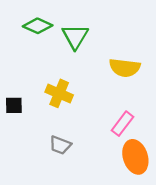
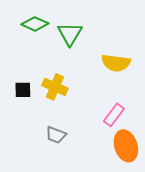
black square: (14, 105) -> (23, 90), moved

